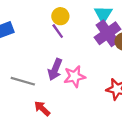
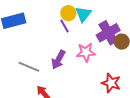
cyan triangle: (103, 14) -> (83, 14), moved
pink star: (75, 76) -> (86, 52), moved

